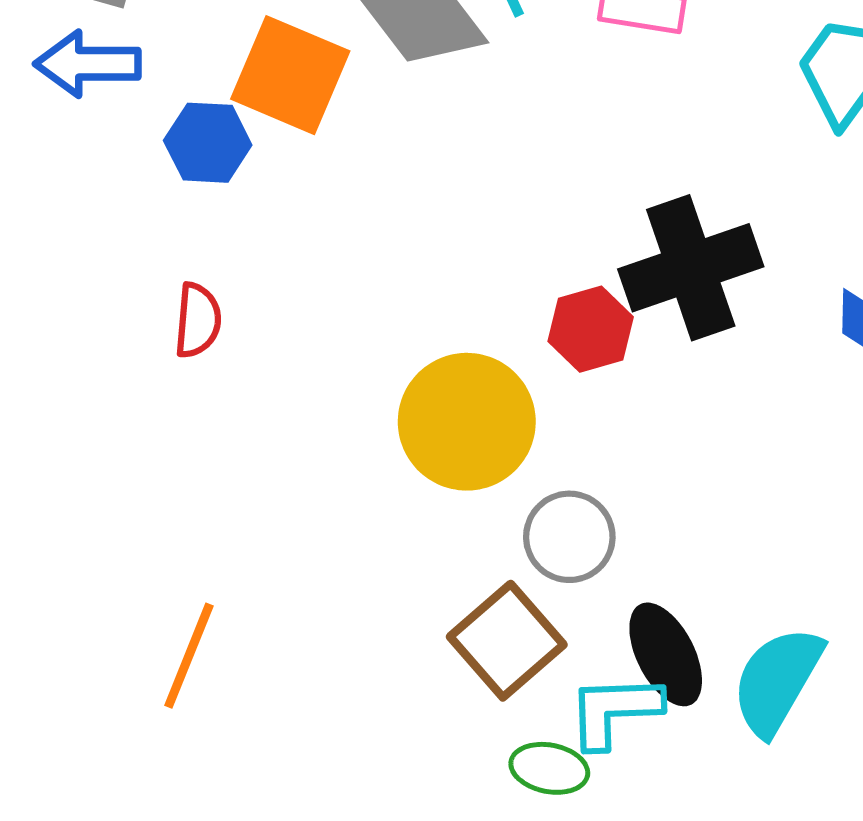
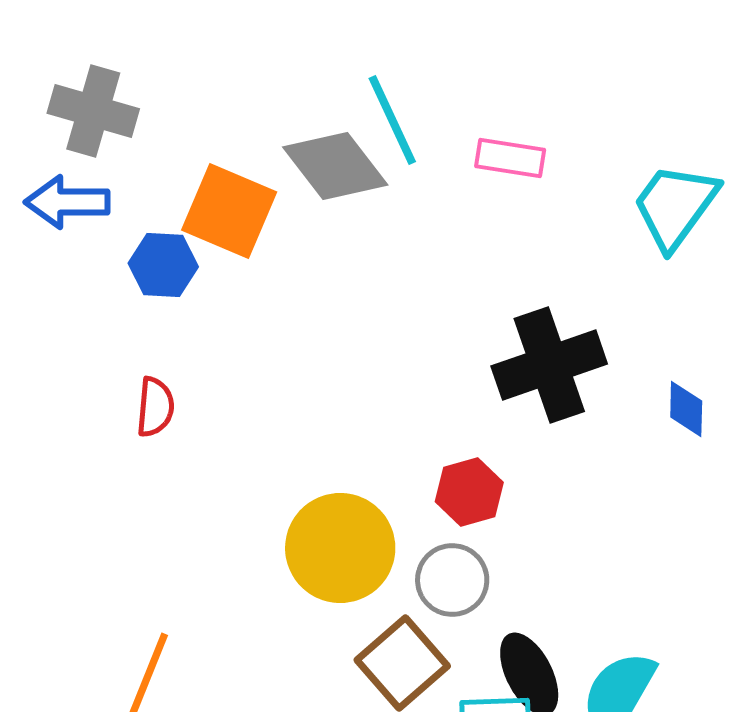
red hexagon: (591, 329) -> (469, 492), moved
yellow circle: (467, 422) -> (340, 548), moved

